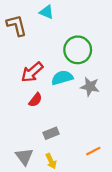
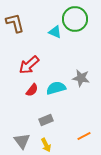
cyan triangle: (47, 12) -> (55, 32), moved
green circle: (78, 50) -> (75, 19), moved
cyan semicircle: (62, 78) -> (56, 88), moved

